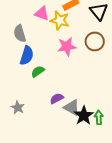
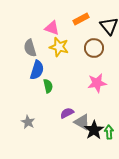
yellow star: (60, 20) -> (59, 47), moved
brown circle: (95, 41) -> (94, 48), moved
pink star: (67, 46) -> (97, 83), moved
green semicircle: (38, 71) -> (48, 86), turned 112

